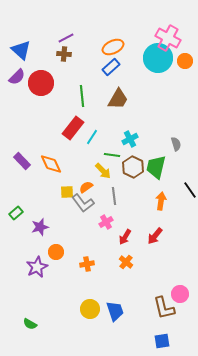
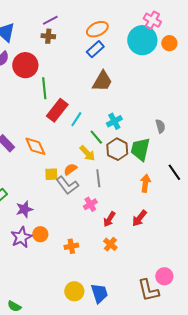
pink cross: (168, 38) -> (152, 20), size x0.7
green line: (82, 96) -> (44, 88), moved
green line: (112, 155) -> (96, 137), turned 42
purple star: (37, 267) -> (21, 237), moved

